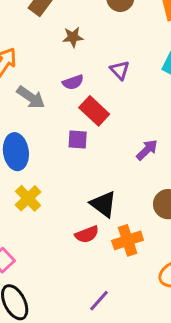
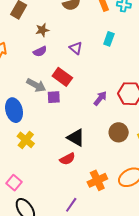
purple semicircle: (73, 82) -> (40, 51), moved
gray arrow: (31, 97) -> (36, 85), moved
orange cross: (128, 240) -> (97, 180), moved
purple line: (99, 301) -> (71, 205), moved

